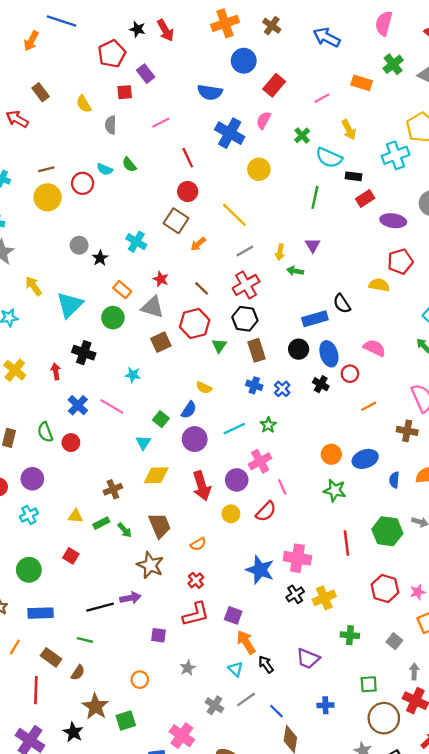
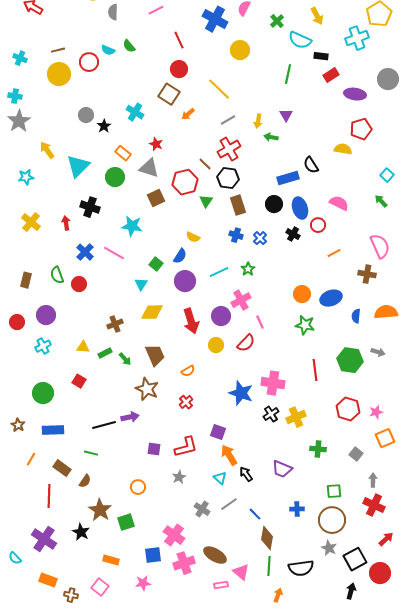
brown line: (202, 288) -> (205, 164), moved
cyan star: (133, 375) -> (132, 226), size x1.5
red L-shape: (196, 614) -> (186, 447), moved
brown circle: (384, 718) -> (332, 520), moved

